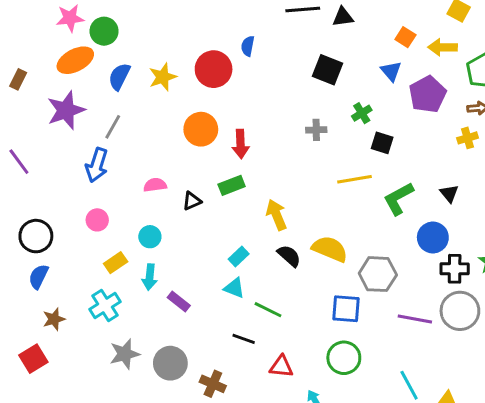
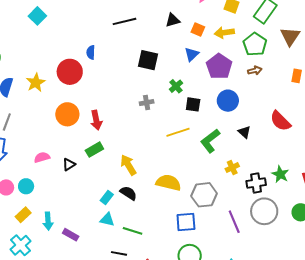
black triangle: (343, 17) -> (173, 20), moved
blue triangle: (391, 71) -> (192, 54), turned 35
yellow cross: (467, 138) -> (232, 168), moved
cyan circle: (150, 237) -> (26, 186), moved
blue circle: (433, 237) -> (228, 101), moved
black semicircle: (289, 256) -> (128, 193), moved
purple line: (415, 319) -> (234, 222), turned 65

